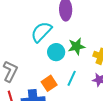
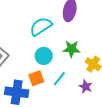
cyan circle: (56, 52) -> (44, 56), moved

